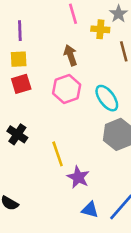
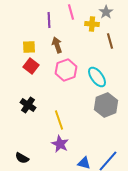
purple line: (20, 31) -> (49, 20), moved
brown arrow: (70, 55) -> (57, 45), moved
red square: (21, 84) -> (31, 66), turned -35
purple star: (78, 177) -> (60, 144), moved

